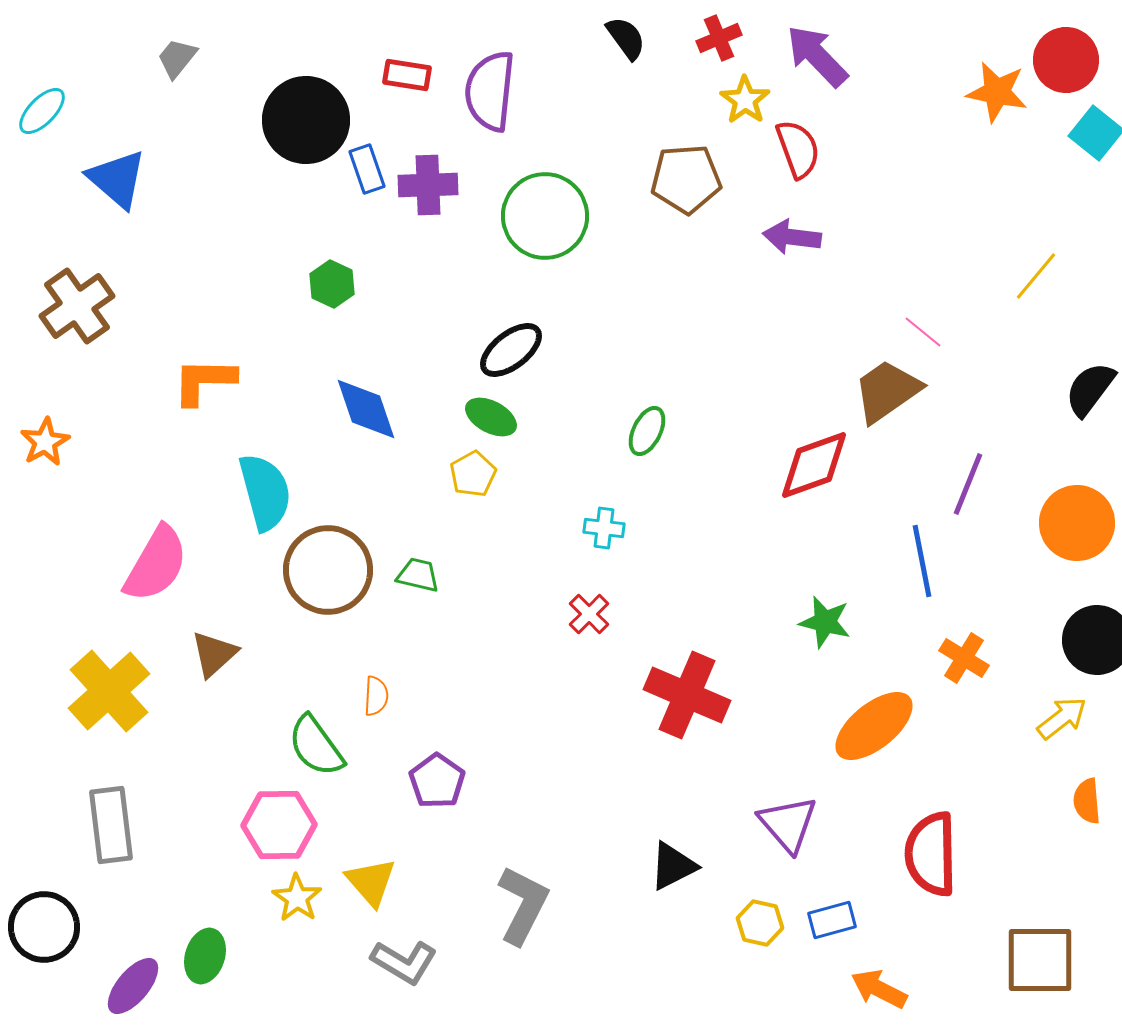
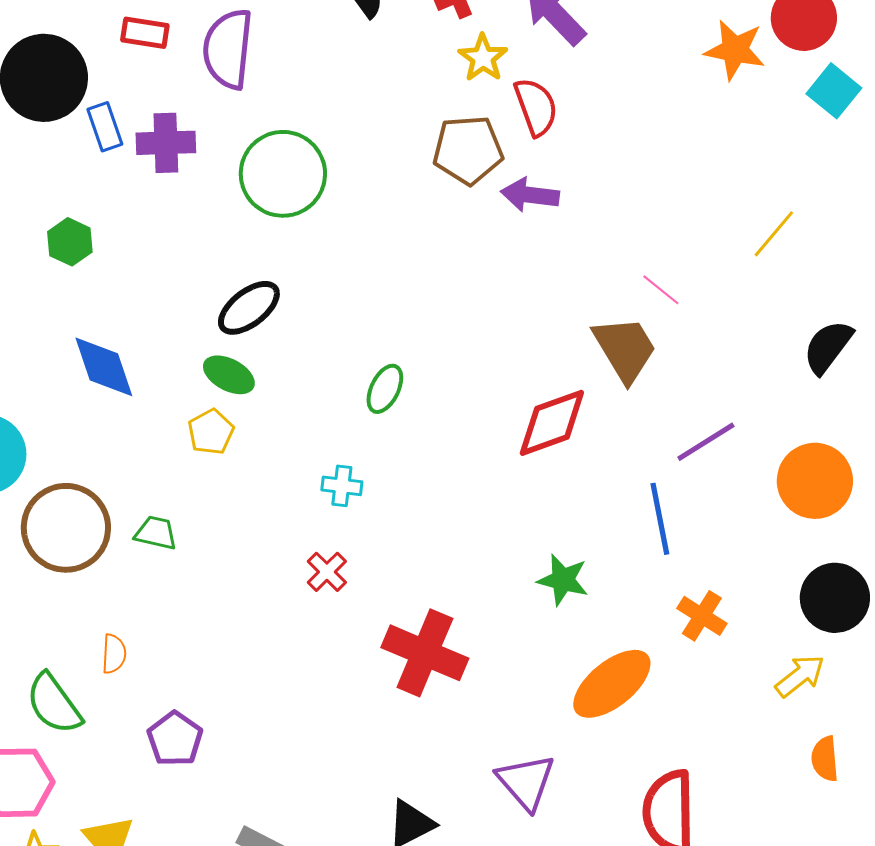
brown pentagon: (686, 179) -> (468, 150), moved
brown trapezoid: (887, 391) -> (625, 349), turned 94
purple line: (968, 484) -> (706, 442), turned 36

